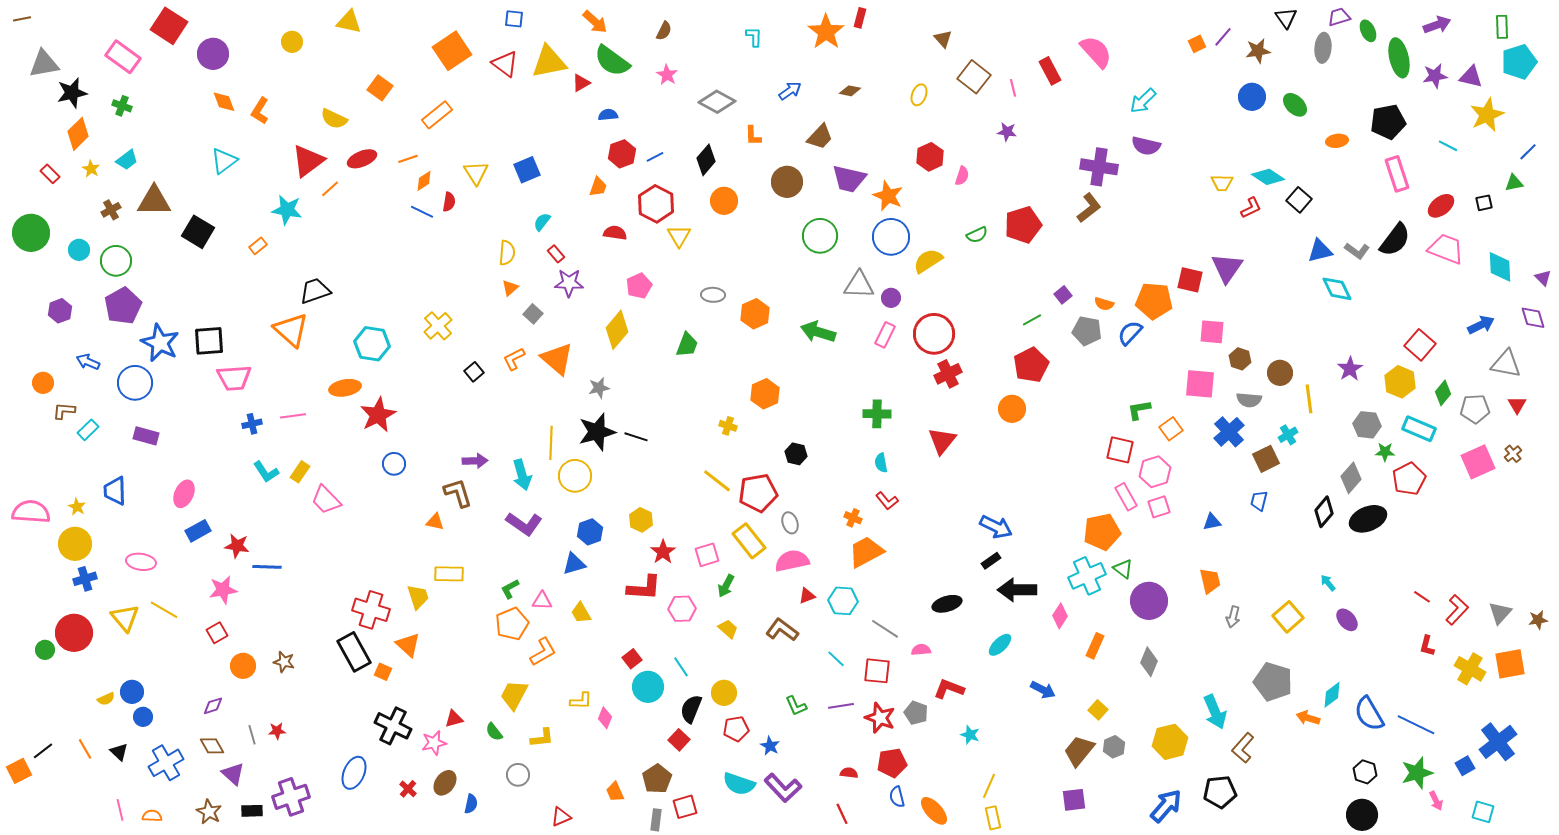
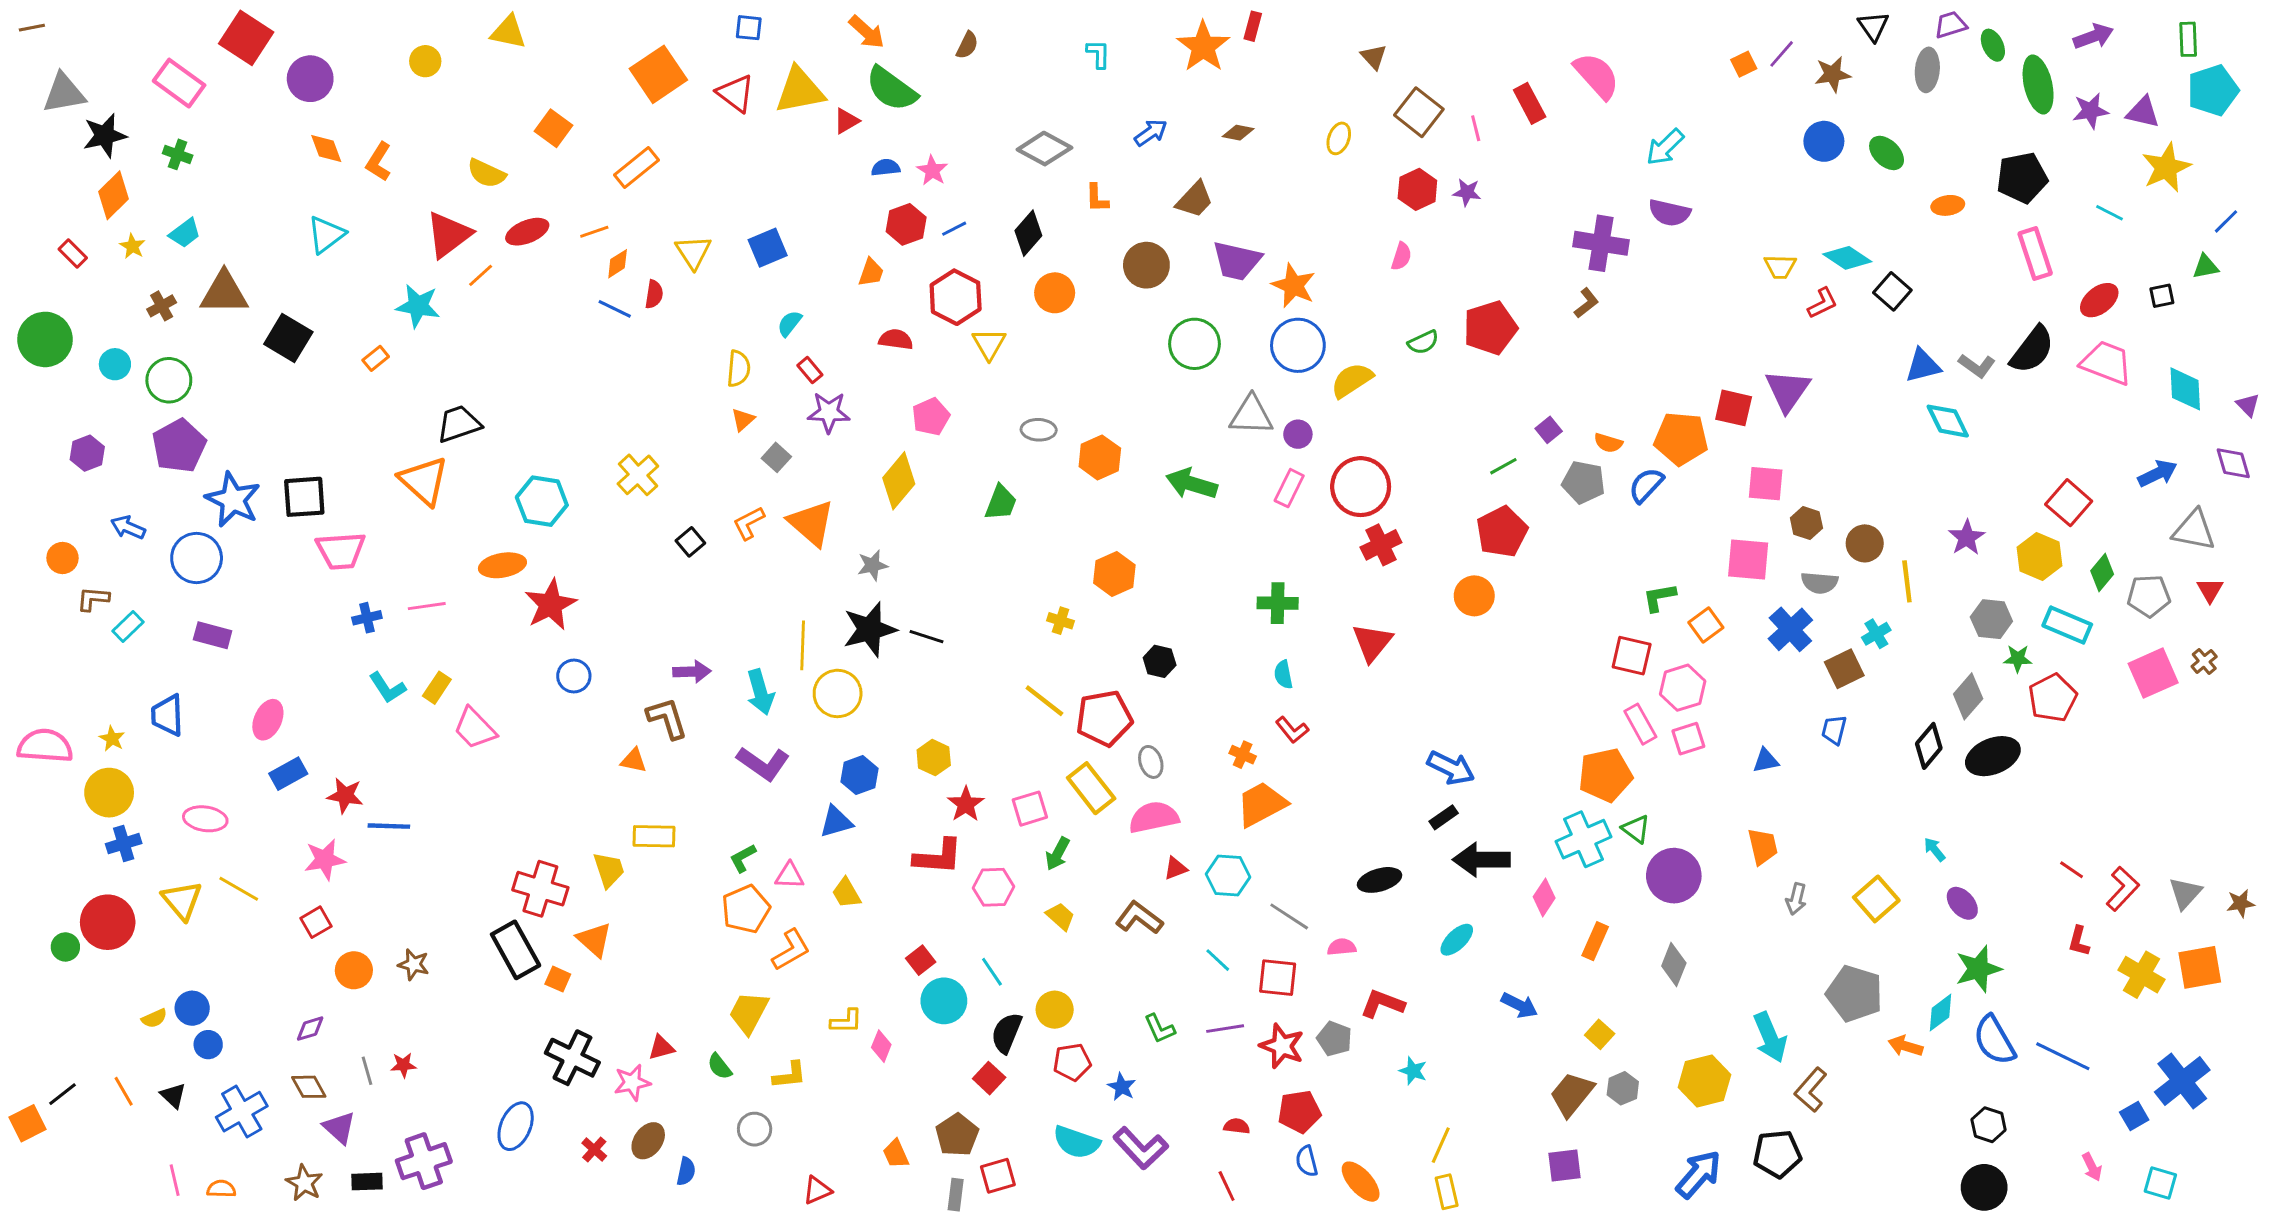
pink star: (667, 75) -> (932, 170), moved
red hexagon: (930, 157) -> (1417, 189), moved
brown L-shape: (1089, 208) -> (1586, 303), size x0.7
green star: (1417, 773) -> (1978, 969), moved

